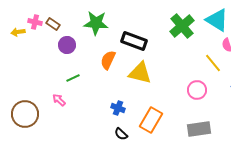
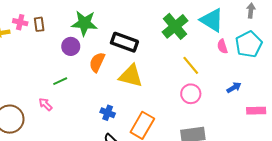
brown rectangle: (53, 24) -> (39, 24), turned 48
purple circle: (67, 45) -> (71, 46), moved
yellow line: (213, 63) -> (191, 65), moved

